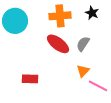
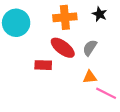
orange triangle: (83, 71) -> (90, 77), turned 40
red rectangle: (30, 79) -> (43, 65), moved

